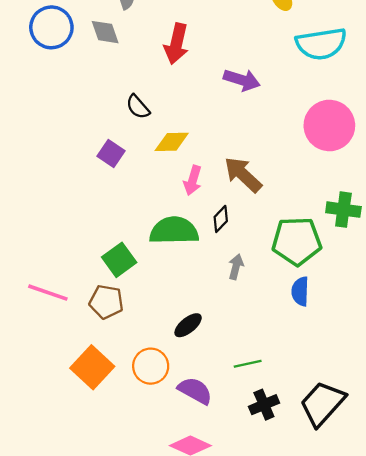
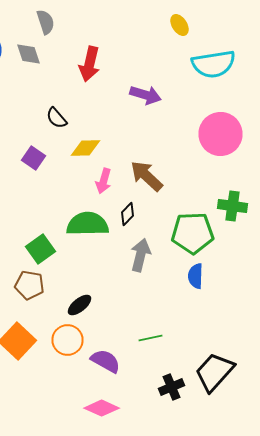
gray arrow: (236, 267) -> (140, 255), size x1.5
black ellipse: (188, 325) -> (80, 305), moved
black cross: (264, 405) -> (172, 387), moved

